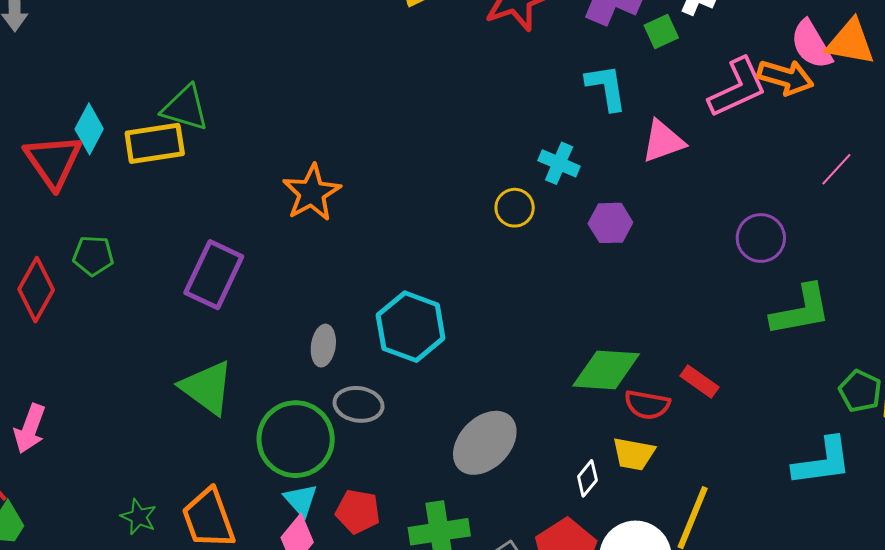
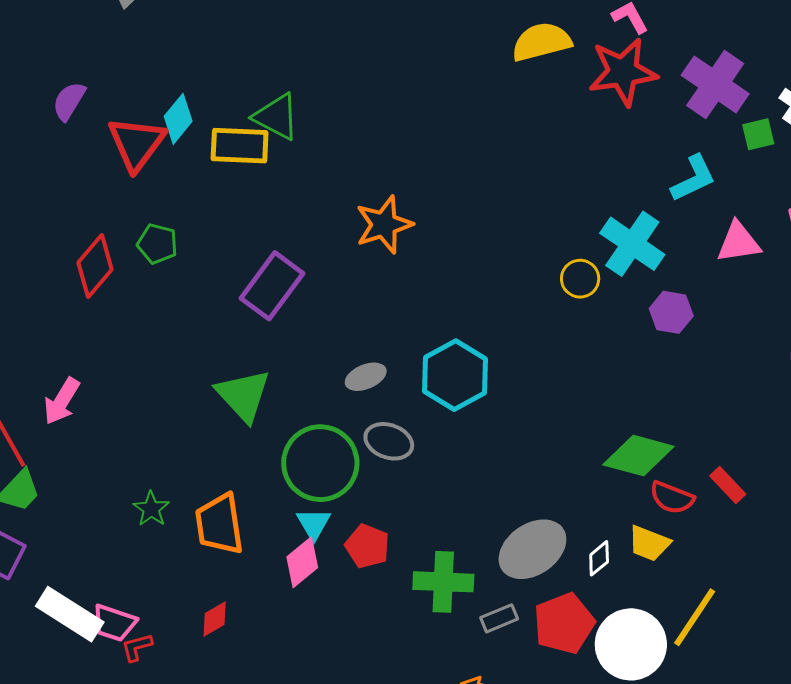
cyan L-shape: (606, 87) -> (693, 178), turned 62
cyan cross: (559, 163) -> (632, 244), size x1.6
gray ellipse: (323, 346) -> (366, 377), turned 48
gray ellipse: (485, 443) -> (532, 549), moved

